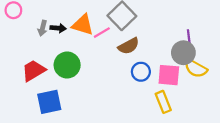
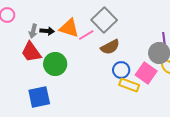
red trapezoid: (34, 71) -> (31, 52), moved, turned -95
pink square: (169, 75) -> (146, 73), turned 30
yellow rectangle: (163, 102) -> (129, 85), moved, turned -48

